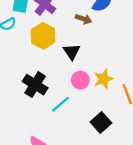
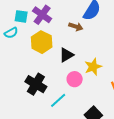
black triangle: (72, 52) -> (66, 55), turned 35
yellow star: (104, 79) -> (93, 67), moved

